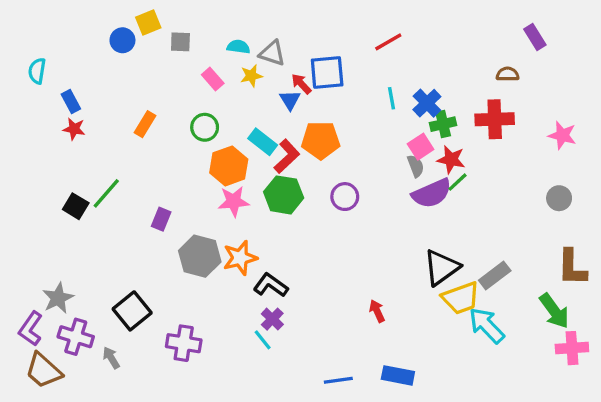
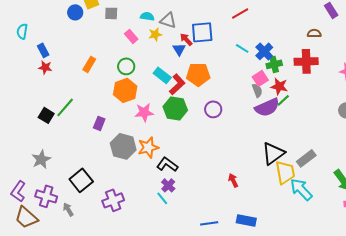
cyan line: (392, 98) -> (242, 48), turned -48
orange hexagon: (229, 166) -> (125, 90), moved
gray star: (58, 298) -> (41, 159), moved
yellow trapezoid: (461, 298) -> (285, 172), turned -80
purple cross: (184, 343) -> (113, 200), turned -30

